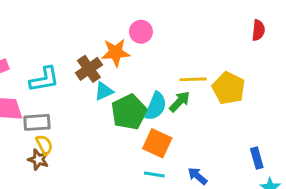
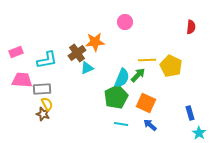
pink circle: (141, 32) -> (125, 22), moved
green pentagon: (129, 112) -> (116, 97), moved
orange square: (157, 143) -> (146, 103), moved

